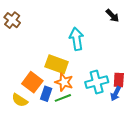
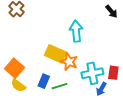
orange square: (32, 82) -> (15, 68), moved
orange star: (64, 82) -> (69, 62), moved
blue arrow: (116, 94) -> (101, 89), moved

